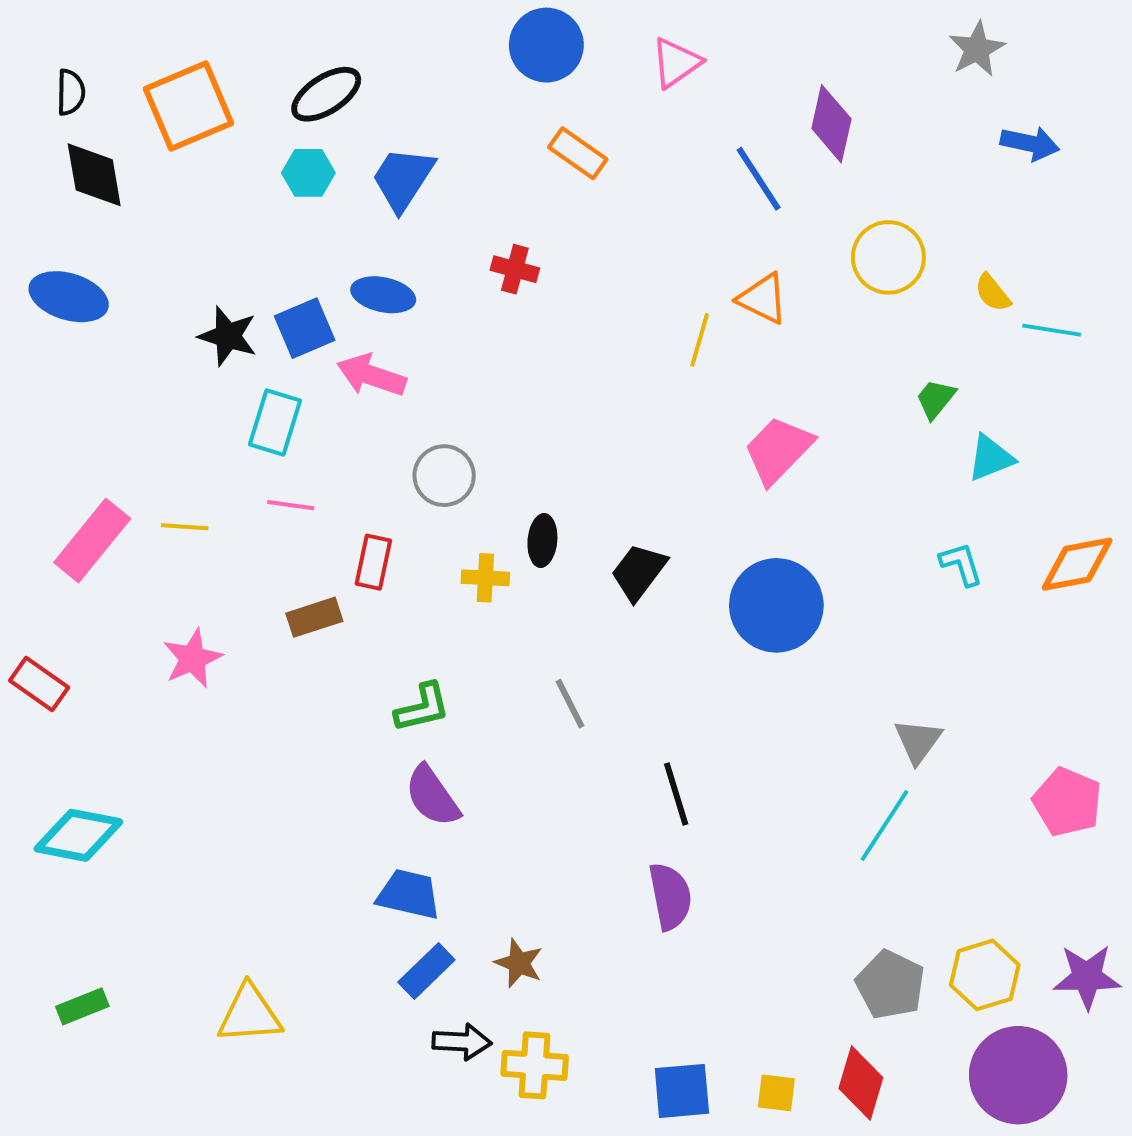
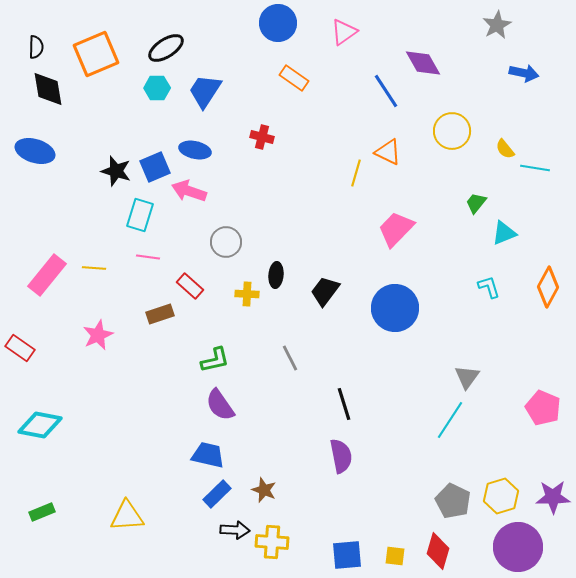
purple diamond: (831, 124) -> (423, 63), turned -42
red rectangle: (373, 562) -> (190, 286), turned -60
orange diamond: (1077, 564) -> (548, 287), turned -51

